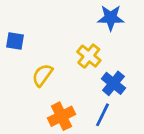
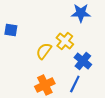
yellow semicircle: (42, 75) -> (44, 51), moved

